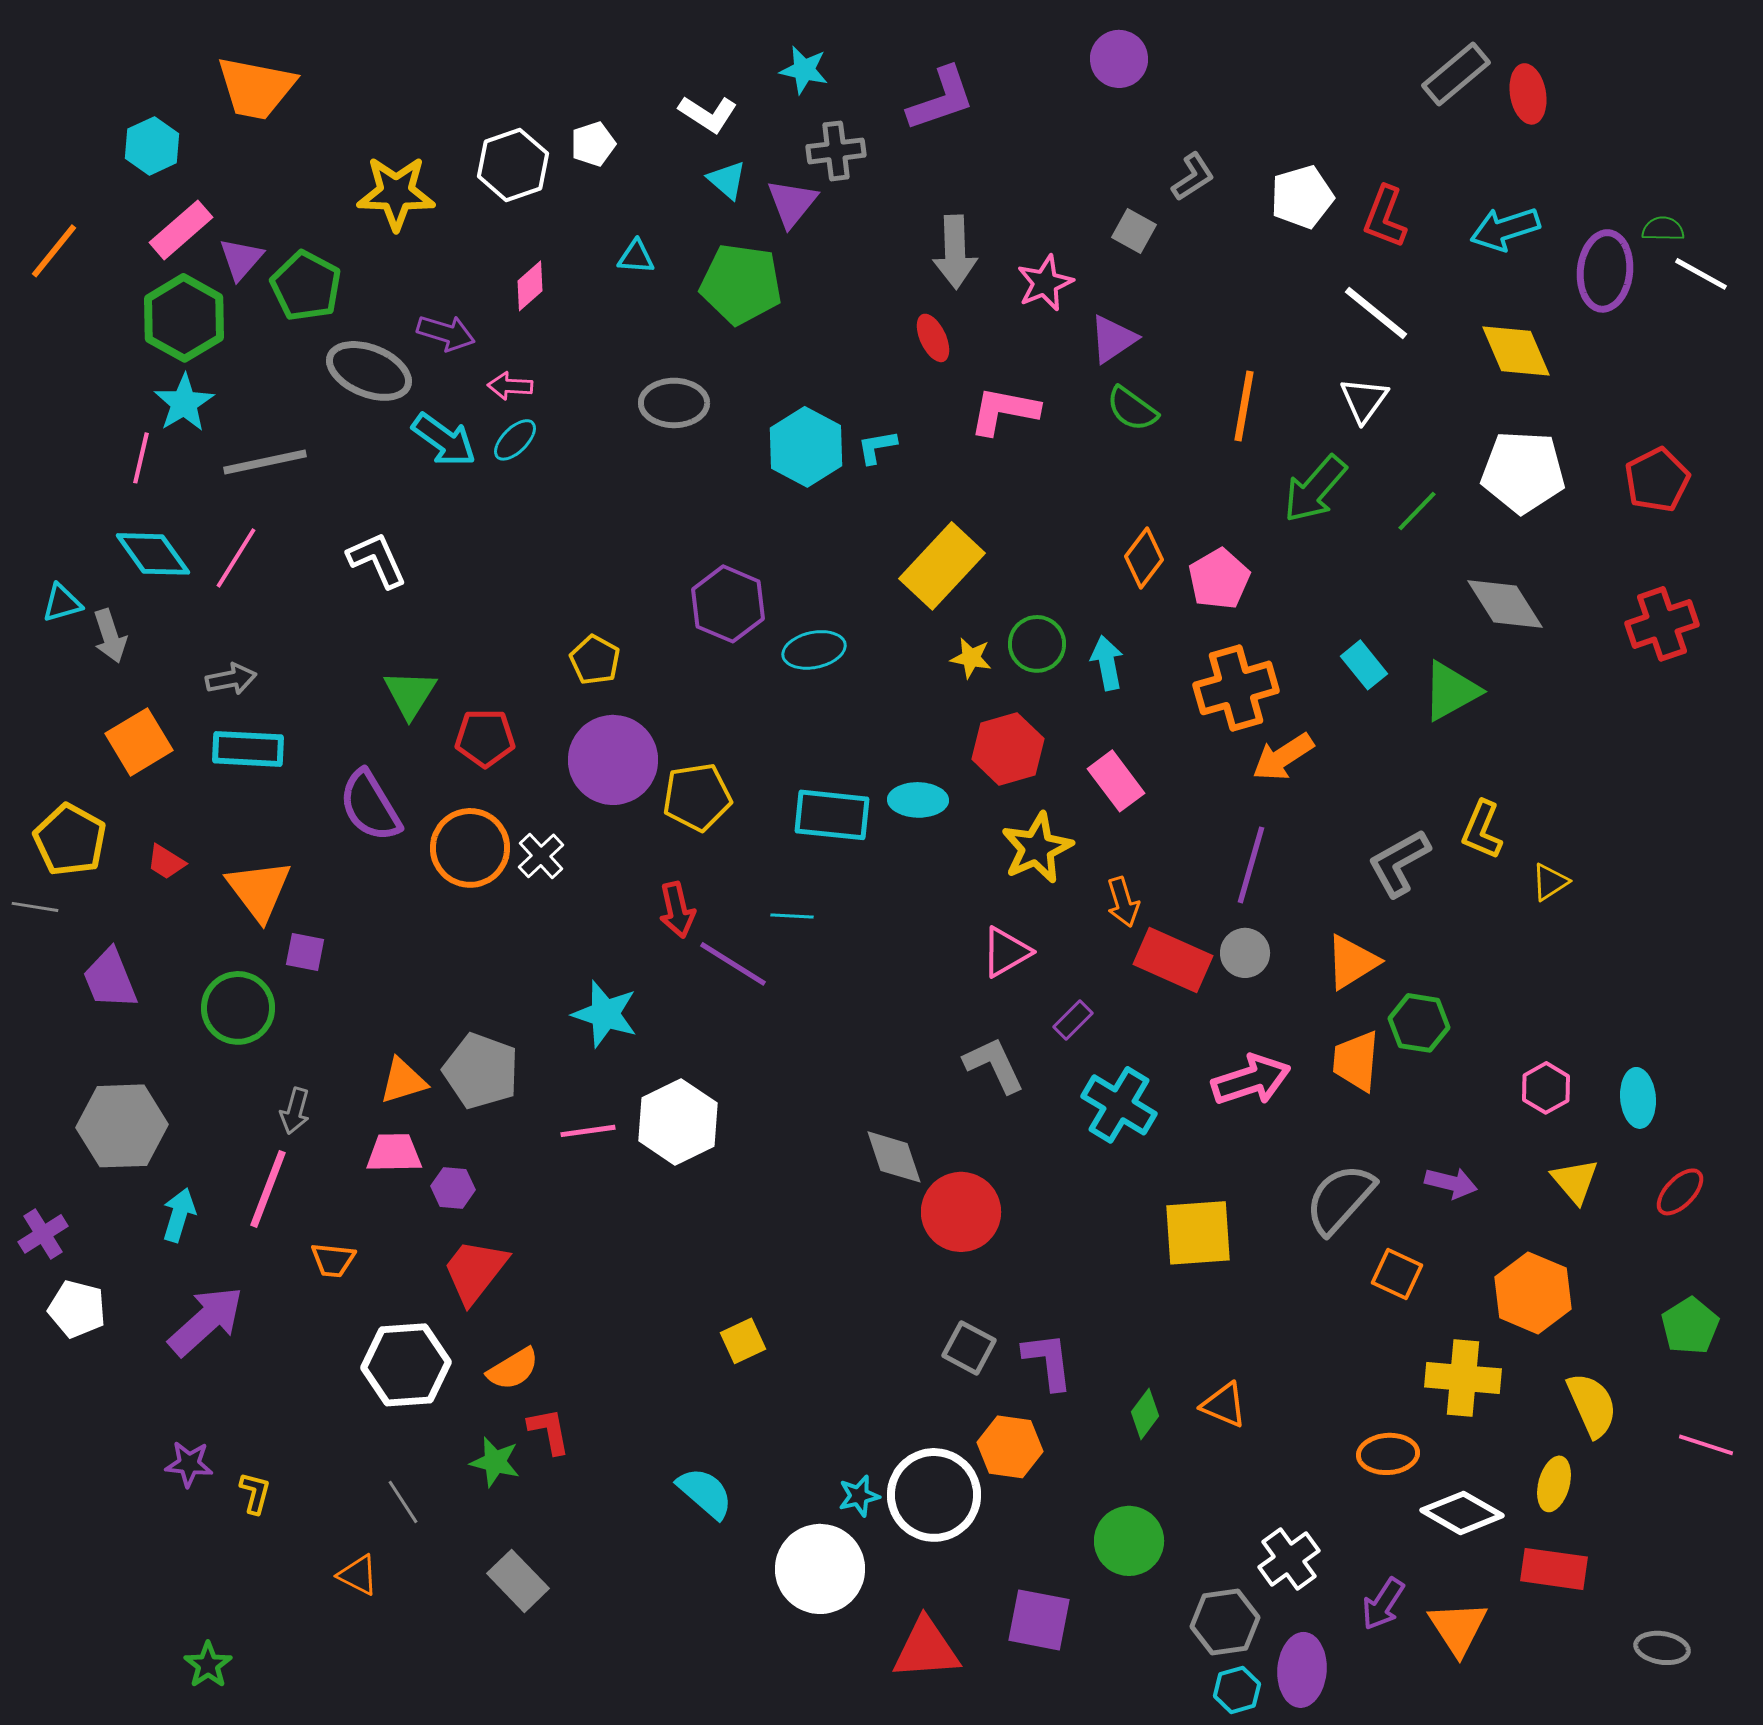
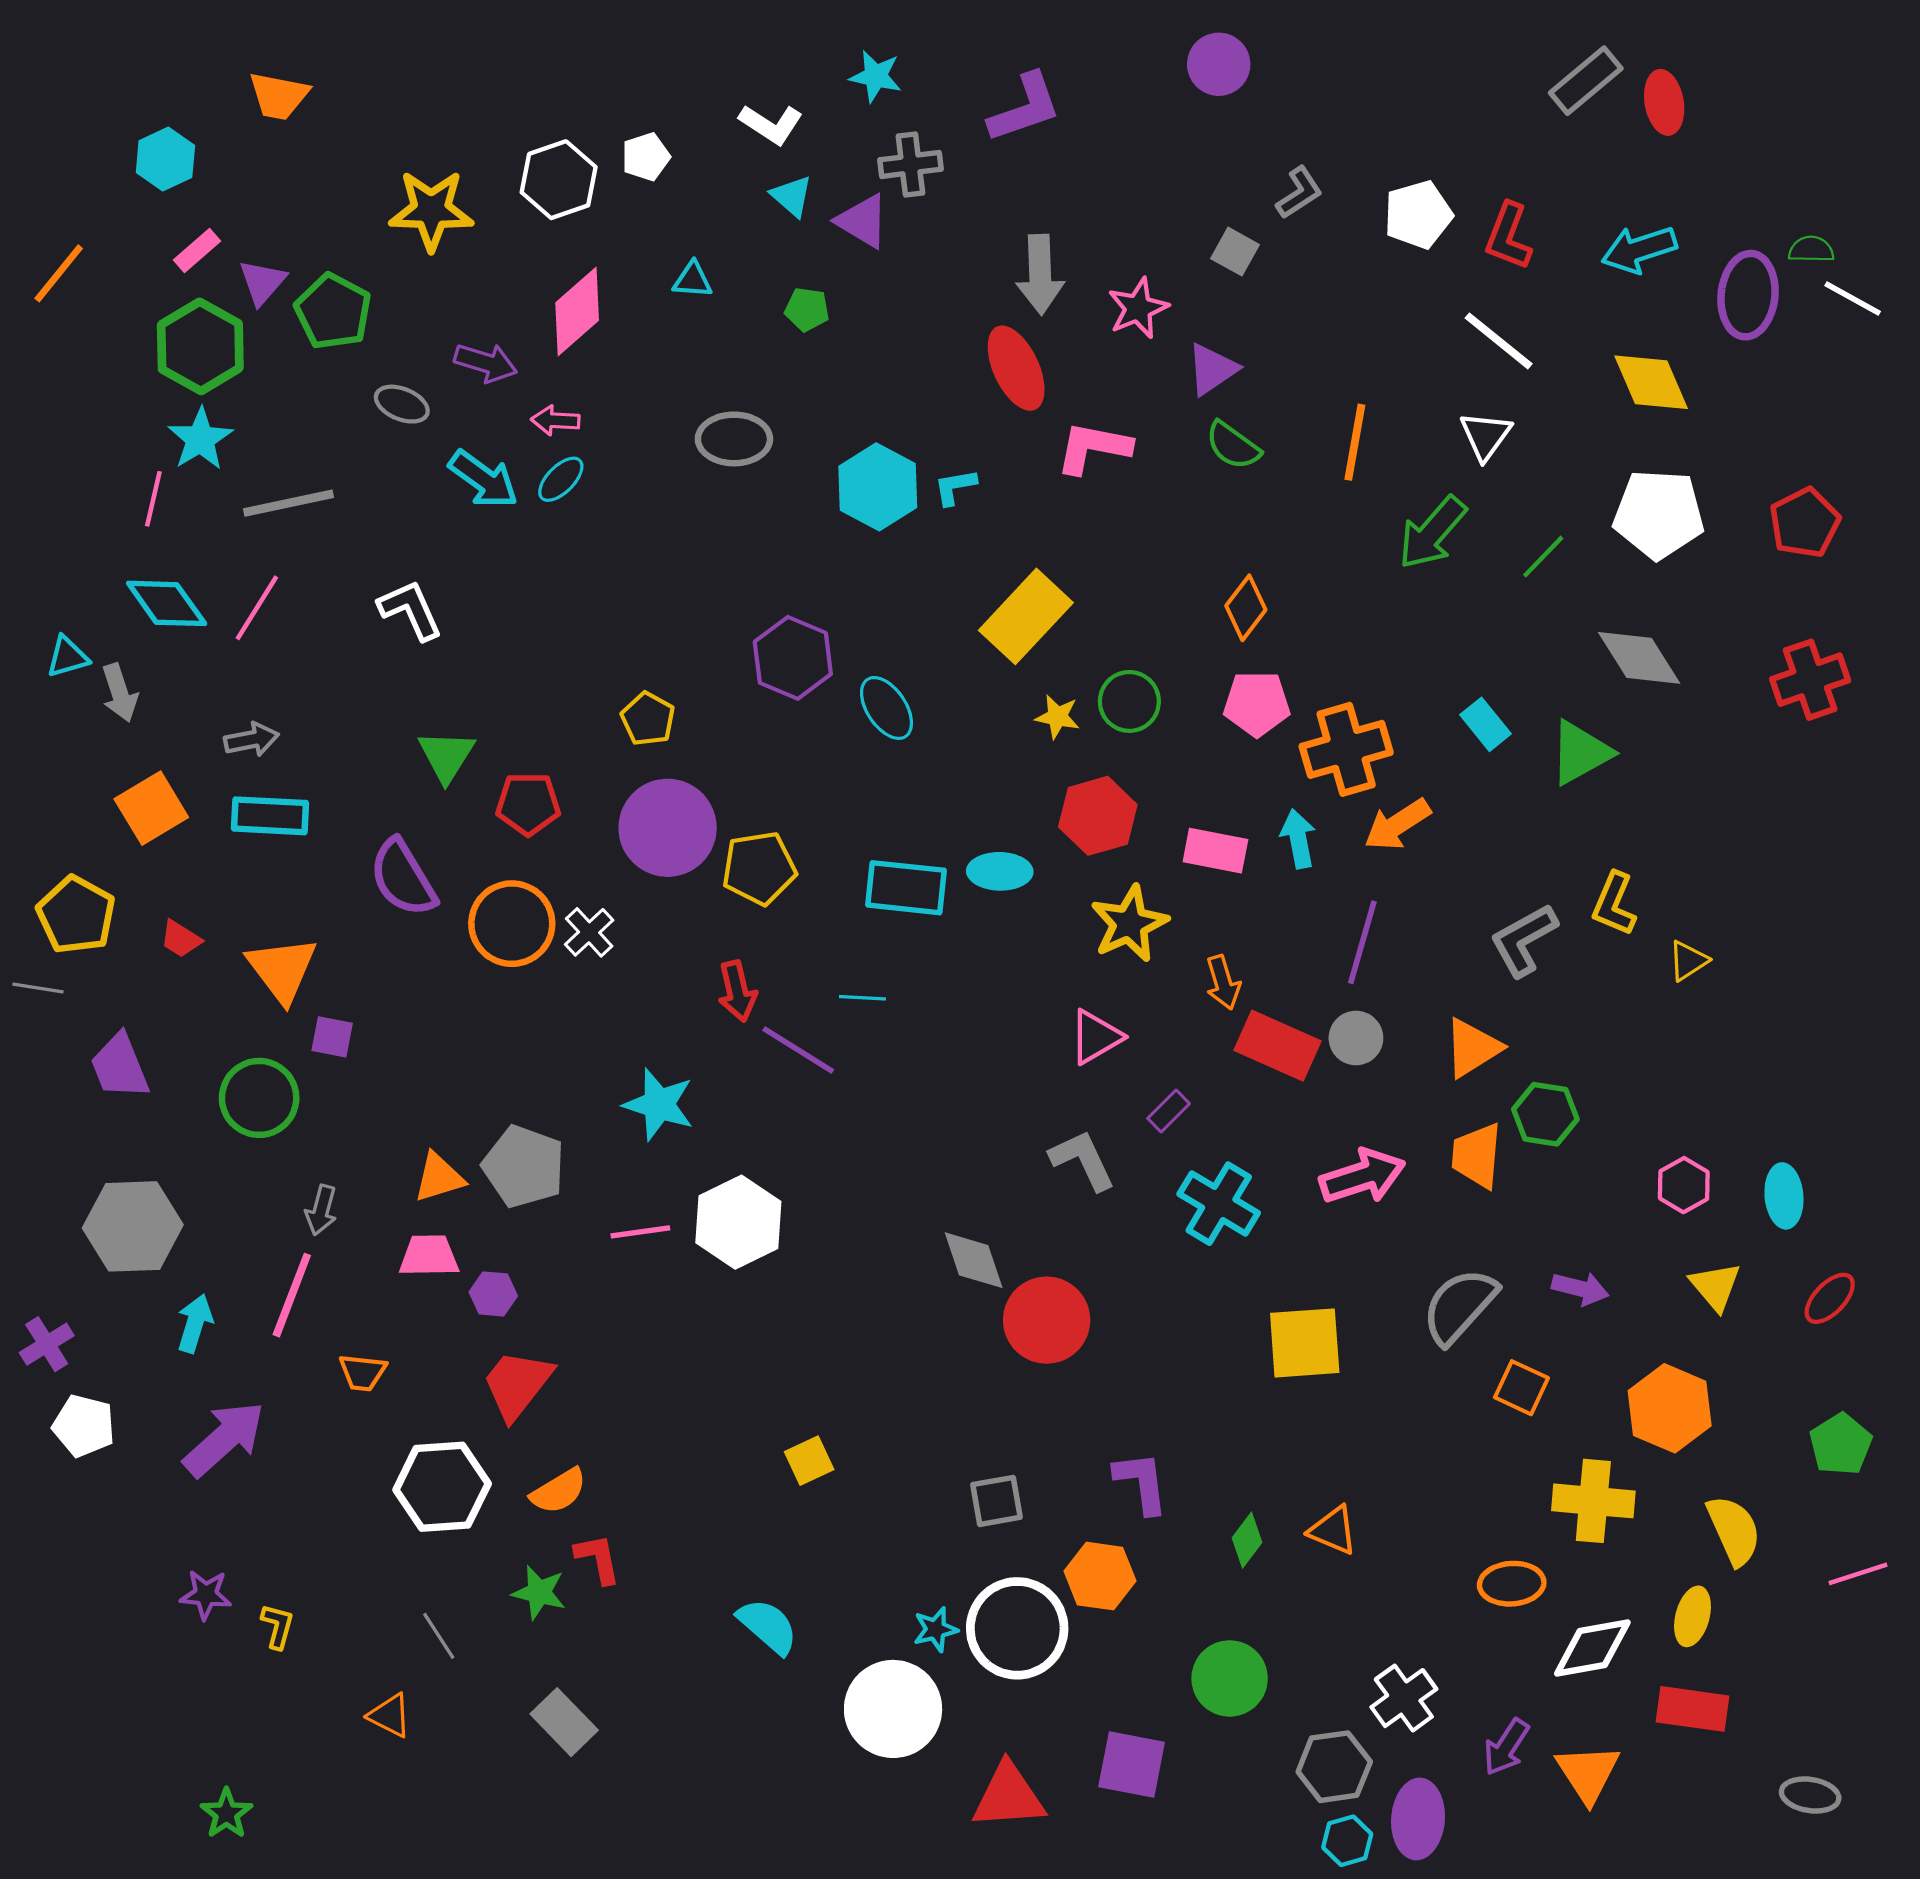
orange trapezoid: (256, 88) -> (279, 96), size x0.7
purple triangle: (792, 203) -> (863, 221), turned -38
pink rectangle: (181, 230) -> (197, 251), size x0.7
green pentagon: (741, 284) -> (807, 309), size x0.5
pink diamond: (530, 286) -> (577, 312), size x1.6
red ellipse: (933, 338) -> (1016, 368), size x1.6
gray ellipse: (369, 371) -> (402, 404), size x0.6
pink pentagon: (1219, 579) -> (1257, 704), moved, turned 30
cyan ellipse: (814, 650) -> (886, 708), turned 68
cyan arrow: (1107, 663) -> (1298, 839), moved
pink rectangle: (1116, 781) -> (1215, 851), turned -42
gray square: (969, 1348) -> (996, 1501), moved, turned -38
pink line: (1706, 1445) -> (1858, 1574), turned -36
white diamond: (1462, 1513) -> (1592, 1648), turned -40

